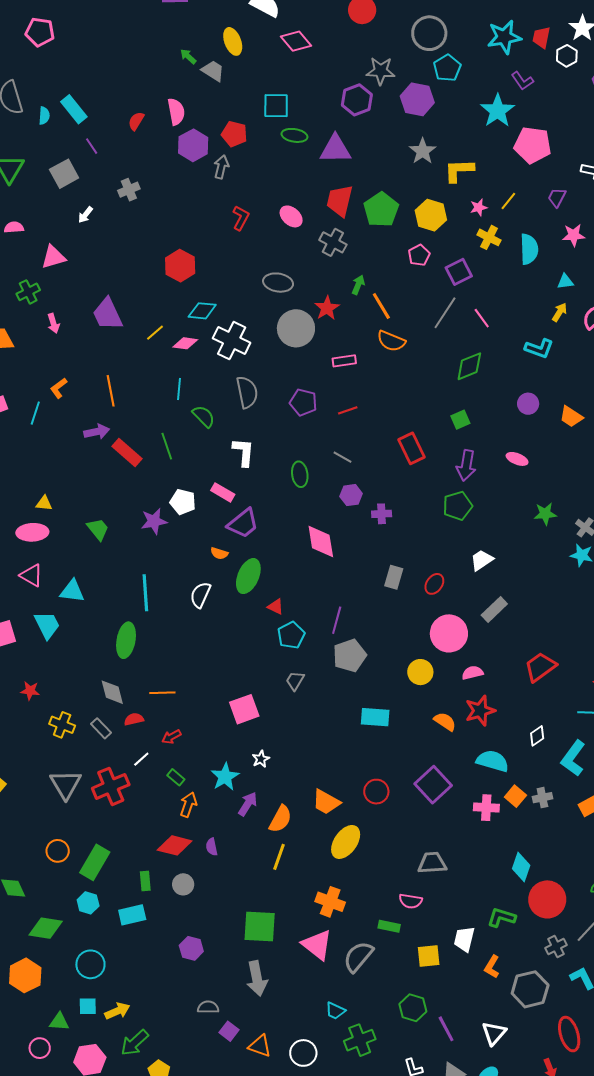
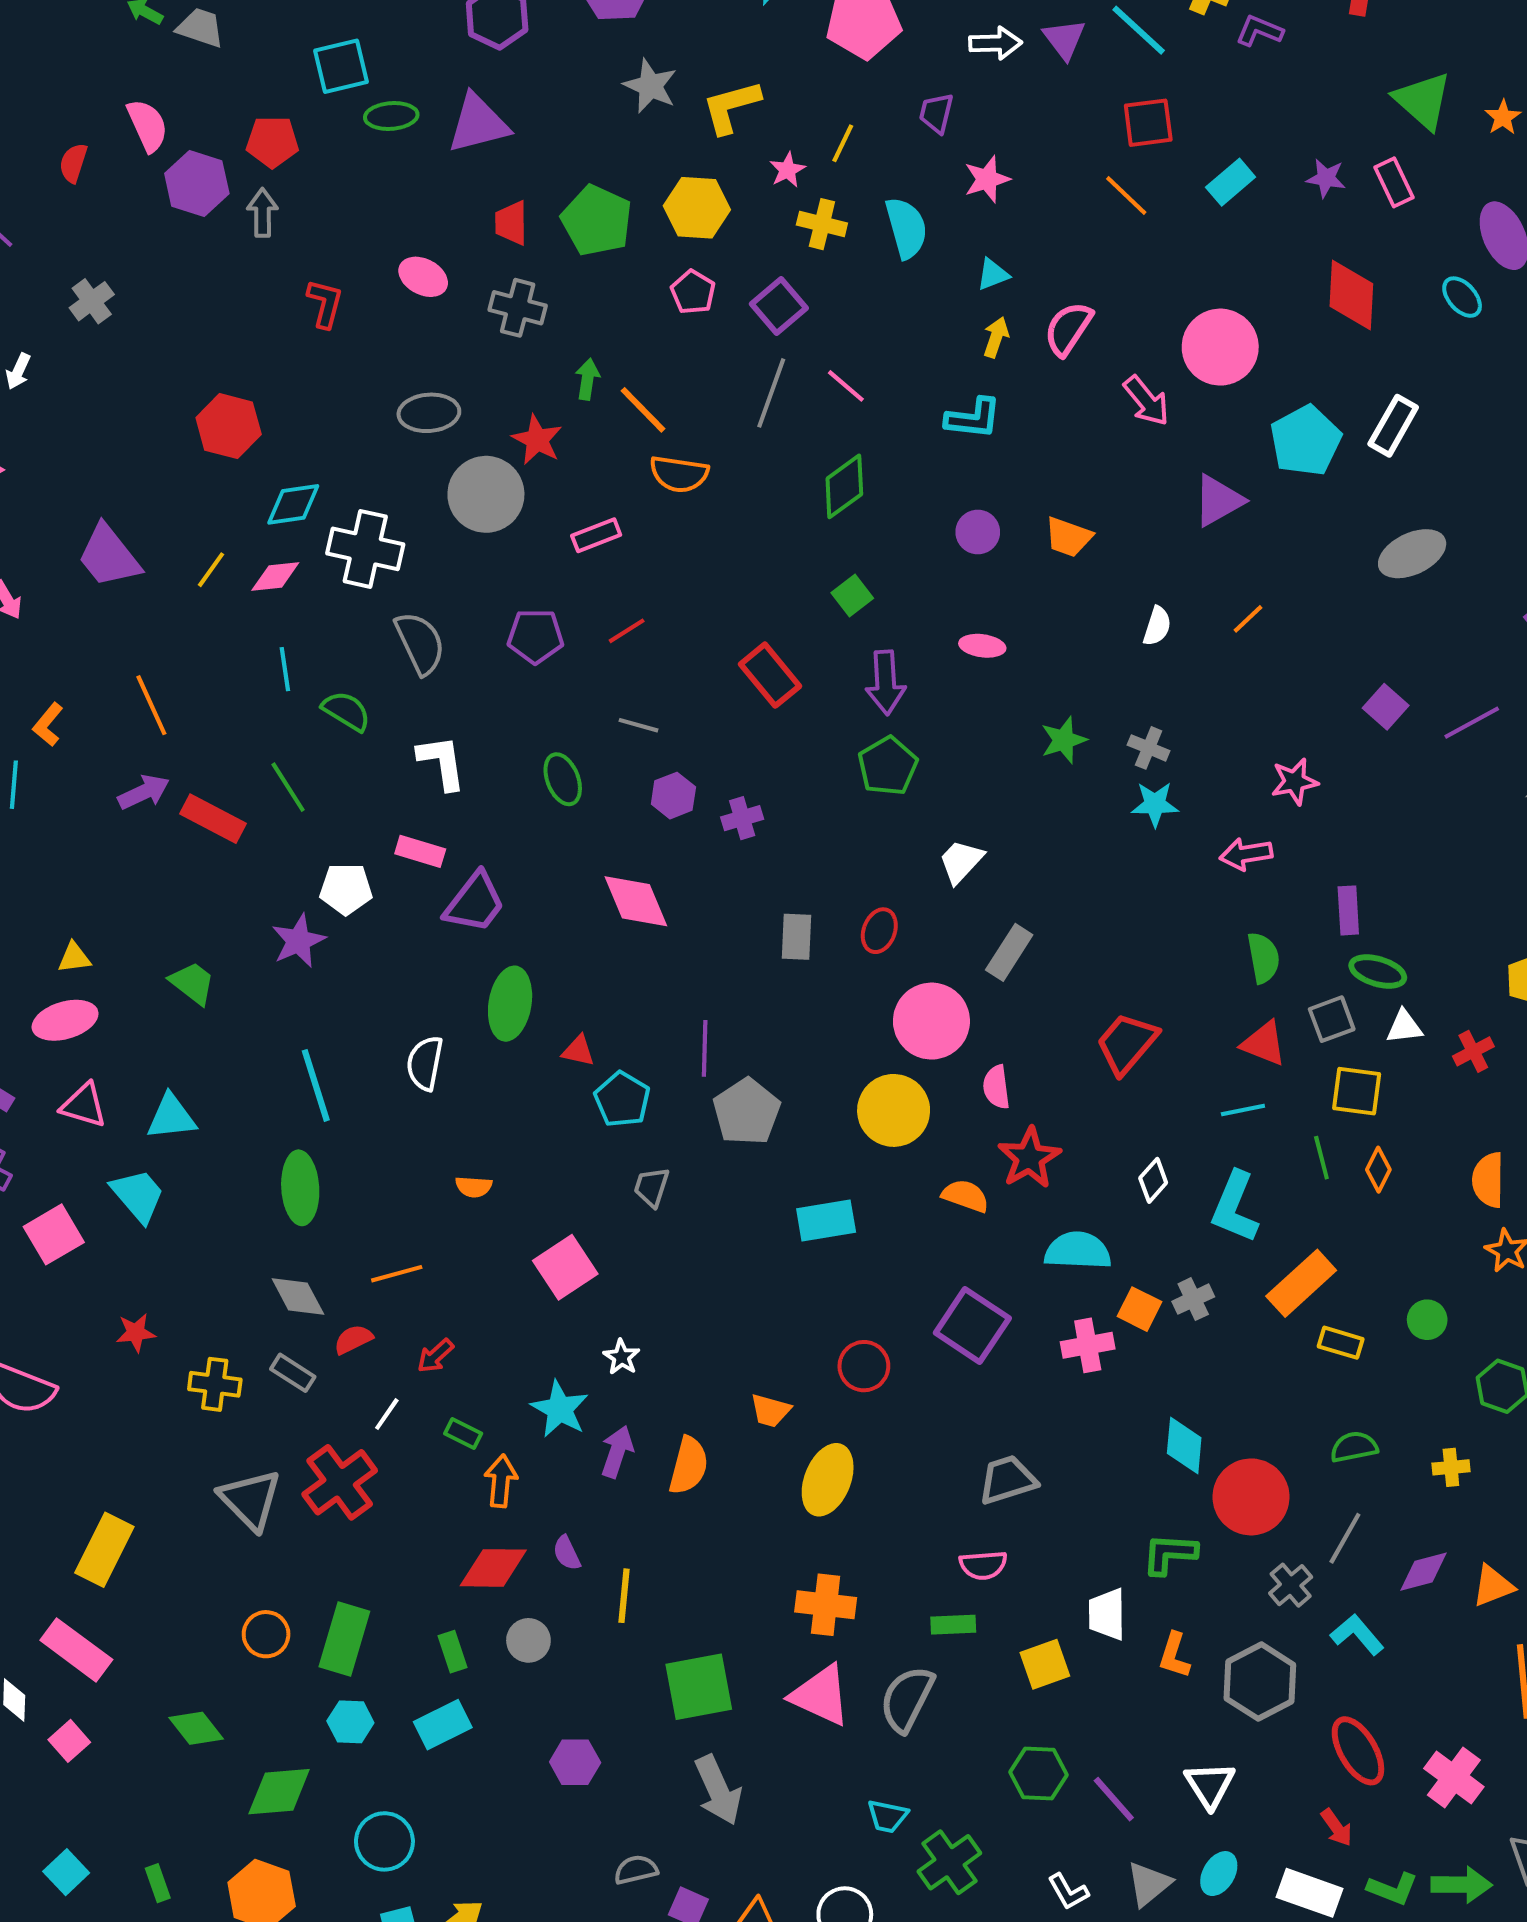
red trapezoid: (340, 201) -> (511, 223), size x0.7
orange semicircle: (219, 553) -> (474, 1187), moved
yellow circle: (420, 672) -> (894, 1110), size x1.4
pink semicircle: (472, 673) -> (996, 1087), turned -70
orange trapezoid: (326, 802) -> (770, 1411), size x0.7
yellow line: (279, 857) -> (624, 1596), moved

